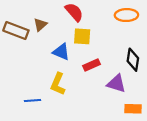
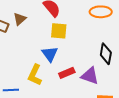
blue triangle: (61, 52) -> (50, 54), moved, turned 30
red rectangle: (91, 65) -> (67, 73), moved

